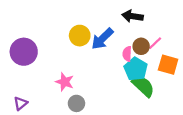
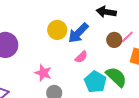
pink semicircle: (127, 54) -> (81, 57), moved, turned -136
cyan pentagon: (136, 69) -> (95, 82), moved

